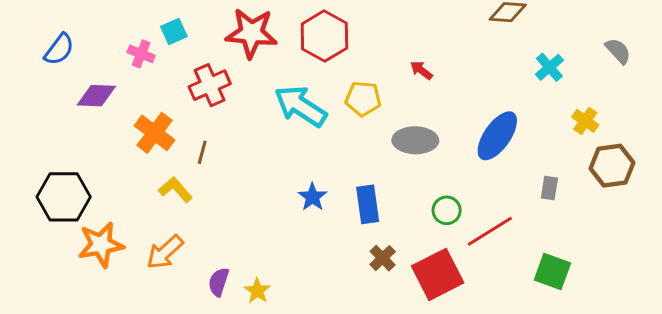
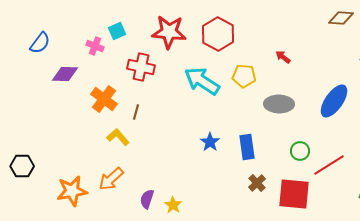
red cross: (210, 85) -> (141, 67), turned 36
black hexagon: (64, 197) -> (22, 166), moved, size x0.7
orange star: (101, 245) -> (72, 191), moved
red square: (438, 274) -> (294, 194), turned 32

